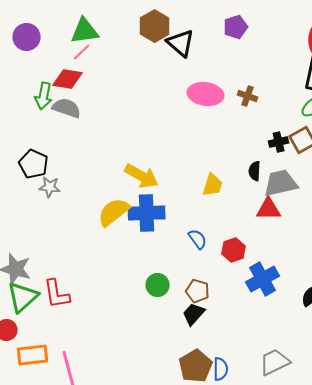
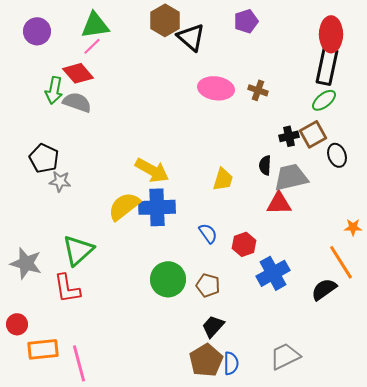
red diamond: (68, 79) -> (78, 73), turned 40
green circle: (158, 285) -> (168, 279), size x1.5
green triangle: (23, 297) -> (78, 250), moved
black trapezoid: (194, 314) -> (213, 326), moved

